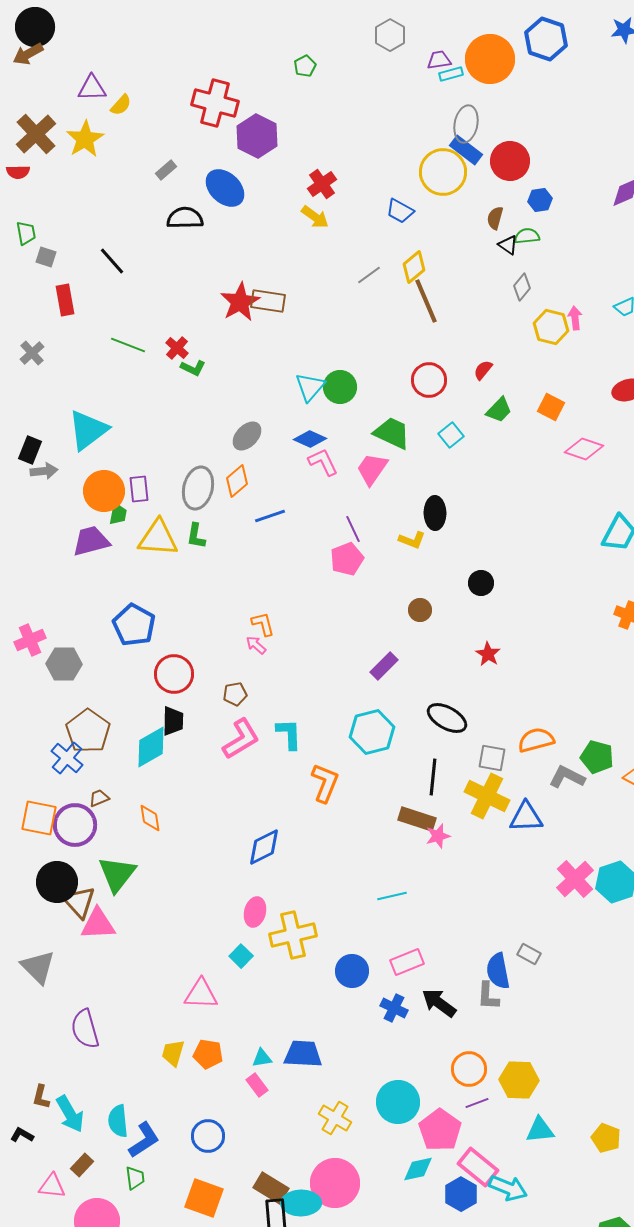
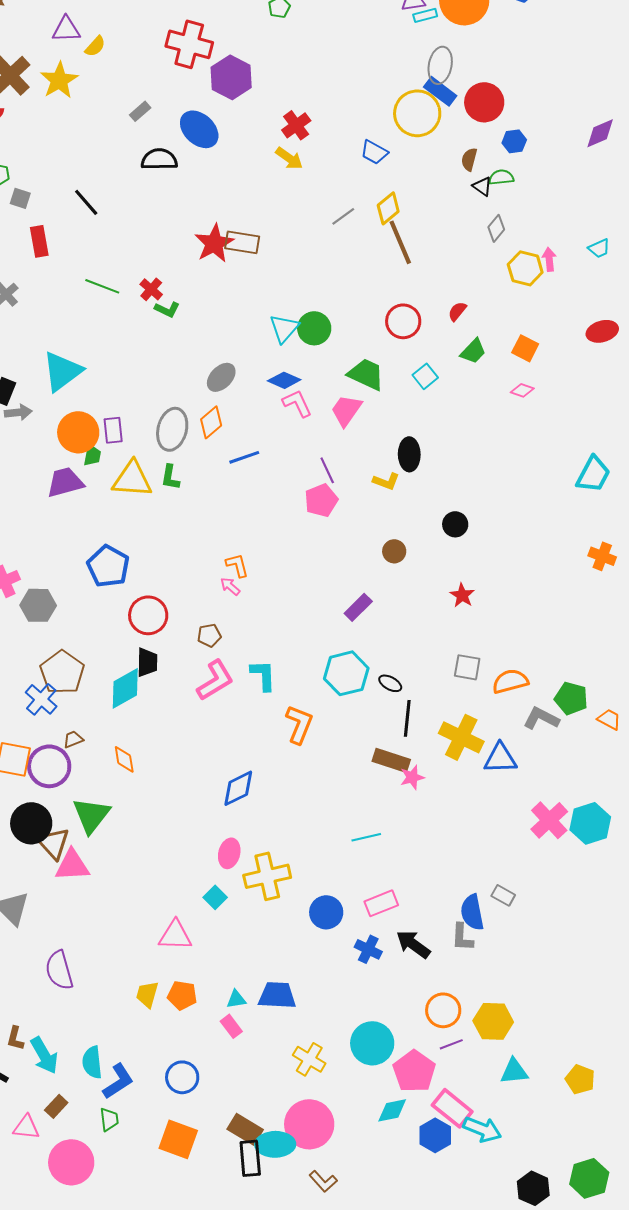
pink diamond: (584, 449) -> (522, 390), moved, size x0.6
black ellipse: (447, 718) -> (390, 683), moved, size x0.6
gray square: (492, 758) -> (467, 667), moved

